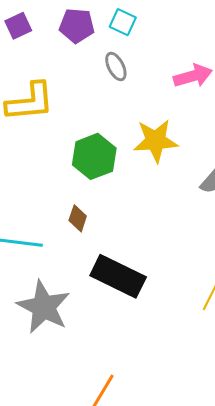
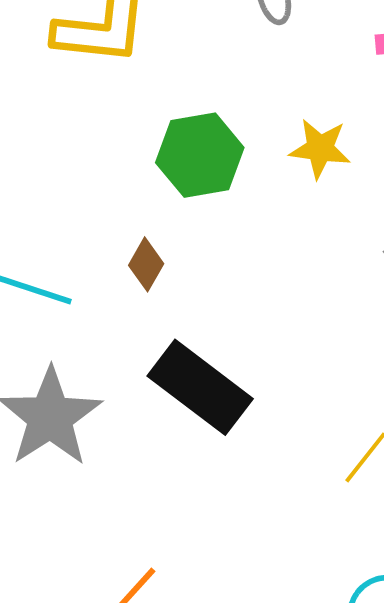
yellow star: (156, 141) -> (320, 149), size x0.7

